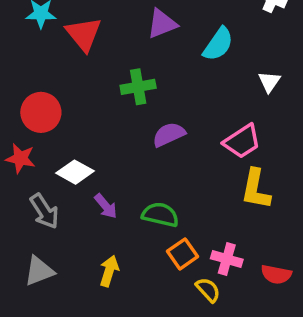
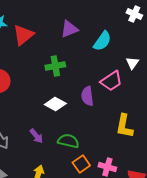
red triangle: (84, 34) -> (23, 35), turned 30
purple semicircle: (169, 135) -> (87, 96), moved, turned -72
pink trapezoid: (242, 141) -> (111, 81), moved
white diamond: (75, 172) -> (55, 104), moved

